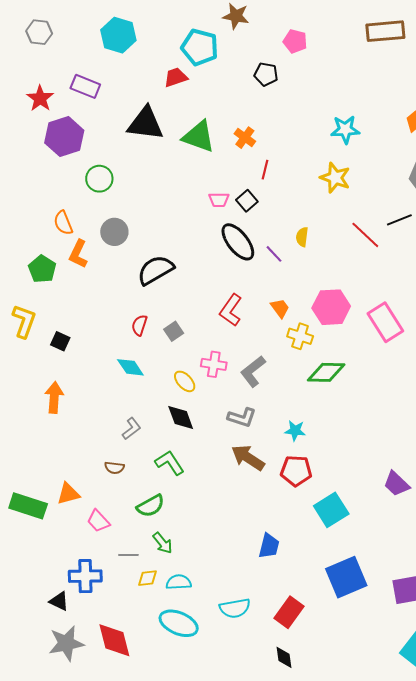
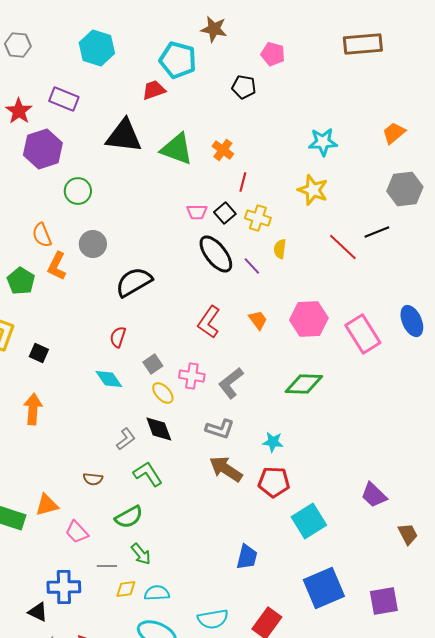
gray square: (174, 331) -> (153, 364), moved
yellow cross: (300, 336) -> (258, 218), moved
gray L-shape: (131, 429) -> (126, 439), moved

